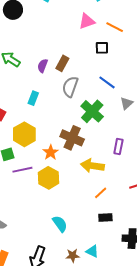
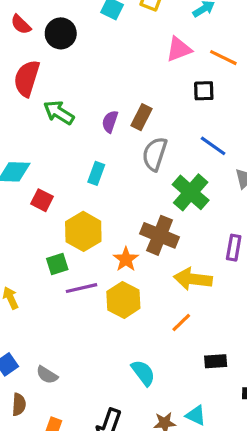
orange line: (101, 193) -> (181, 322), moved

